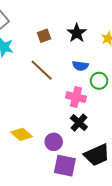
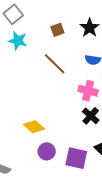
purple circle: (54, 142) -> (47, 151), moved

